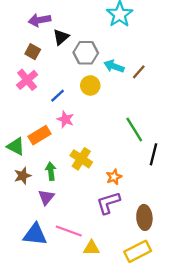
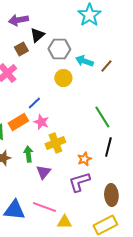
brown square: (33, 52) -> (21, 49), moved, turned 32
blue line: (58, 96) -> (34, 103), moved
pink star: (65, 119) -> (41, 122), moved
black line: (153, 154) -> (108, 147), moved
yellow cross: (81, 159) -> (55, 143), turned 36
purple triangle: (46, 197) -> (43, 172), moved

